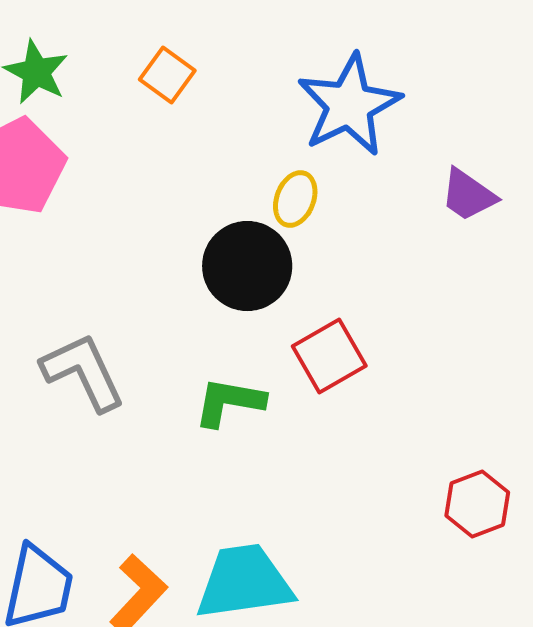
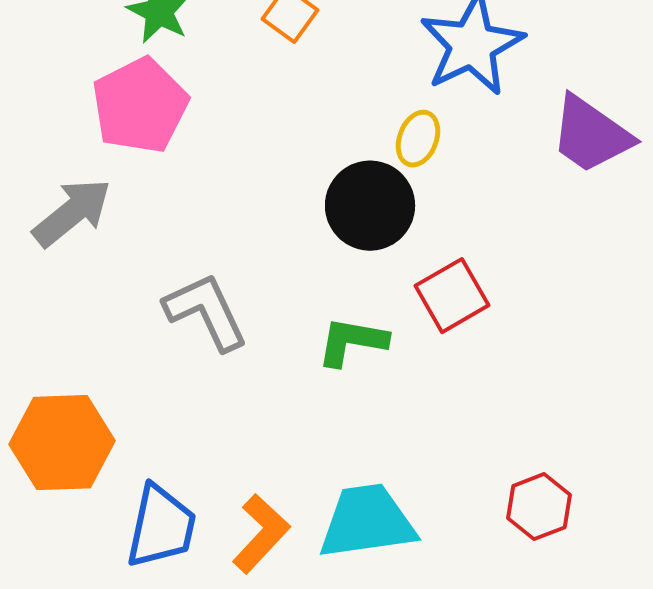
purple trapezoid: (468, 195) -> (591, 135), size x1.5
red hexagon: (477, 504) -> (539, 507), moved

